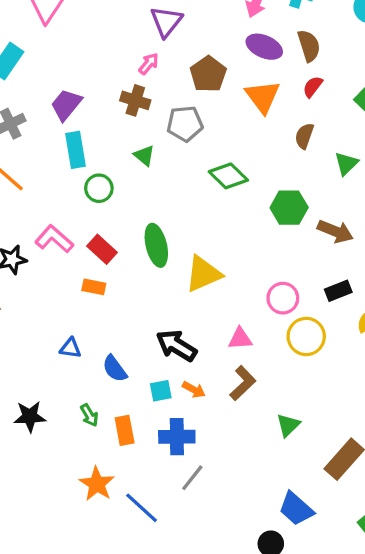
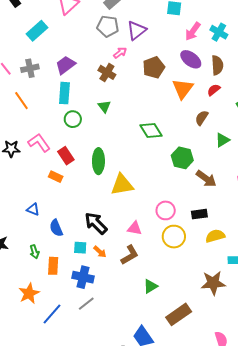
gray pentagon: (185, 124) -> (108, 26), moved
blue line: (142, 508) -> (52, 314), turned 75

